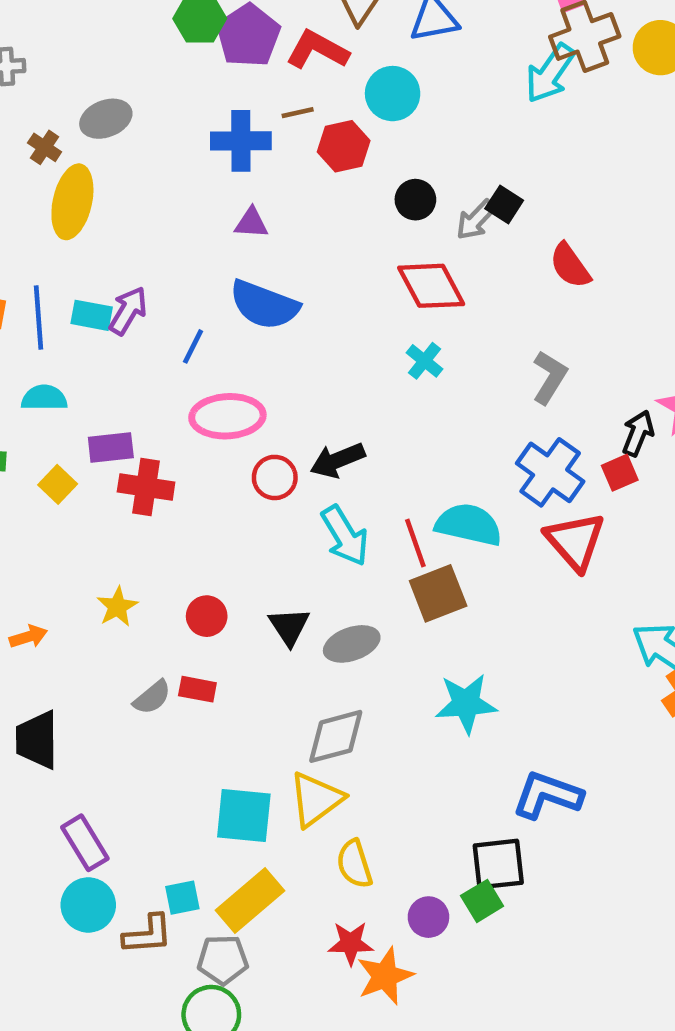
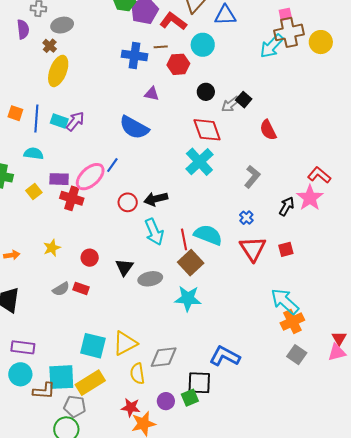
gray ellipse: (106, 119) -> (62, 25), moved
purple triangle: (251, 223) -> (152, 94), moved
blue line: (193, 346) -> (112, 165), moved
cyan cross: (424, 361) -> (199, 162), size x1.8
pink ellipse: (227, 416) -> (90, 177), moved, turned -48
blue cross: (550, 472) -> (246, 218), size x0.5
red square: (620, 473) -> (286, 249), moved
brown square: (438, 593) -> (191, 263), turned -30
cyan star: (466, 703) -> (188, 299), moved
gray diamond: (336, 736) -> (164, 357), moved
purple rectangle: (85, 843) -> (23, 347), turned -60
cyan square: (182, 898) -> (61, 377), size x1.8

